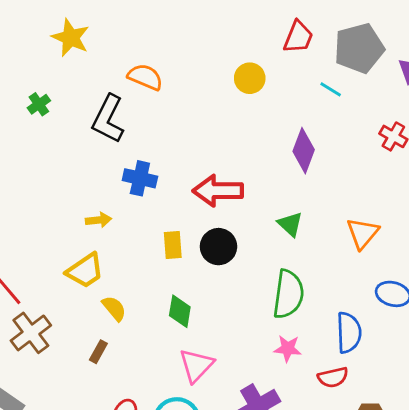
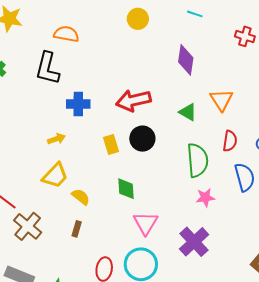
orange triangle: (363, 233) -> (221, 100), moved
red semicircle: (333, 377) -> (230, 141), moved, turned -55

